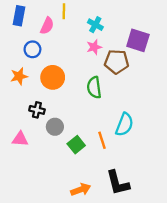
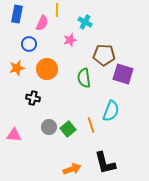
purple square: (138, 40) -> (123, 74), moved
pink star: (94, 47) -> (70, 40), moved
gray circle: (55, 127) -> (49, 127), moved
pink triangle: (20, 139) -> (14, 135), moved

